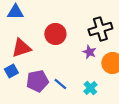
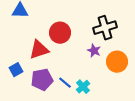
red triangle: (21, 48) -> (39, 50), moved
cyan cross: (90, 88) -> (83, 87), moved

